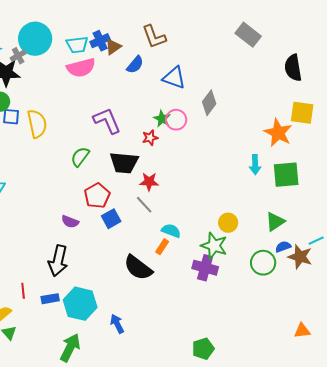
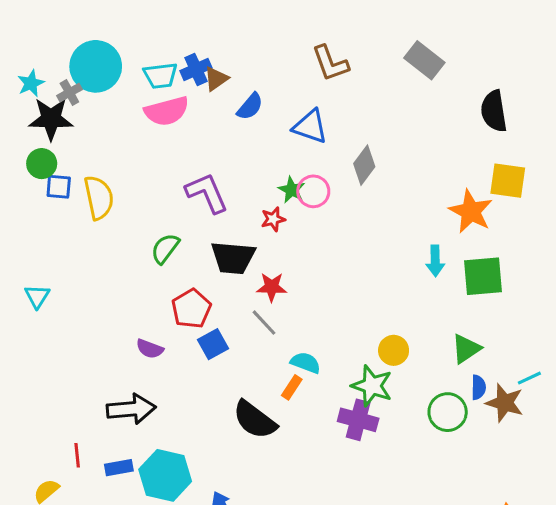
brown L-shape: (154, 37) -> (330, 63), moved
blue semicircle: (283, 247) -> (478, 387), turned 112
black arrow: (58, 261) -> (131, 409), turned -108

